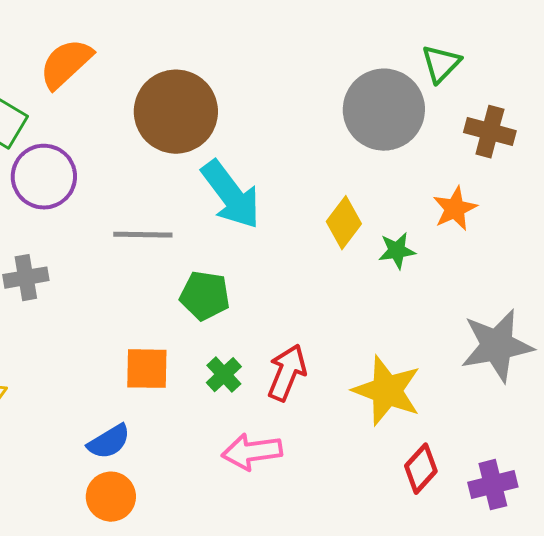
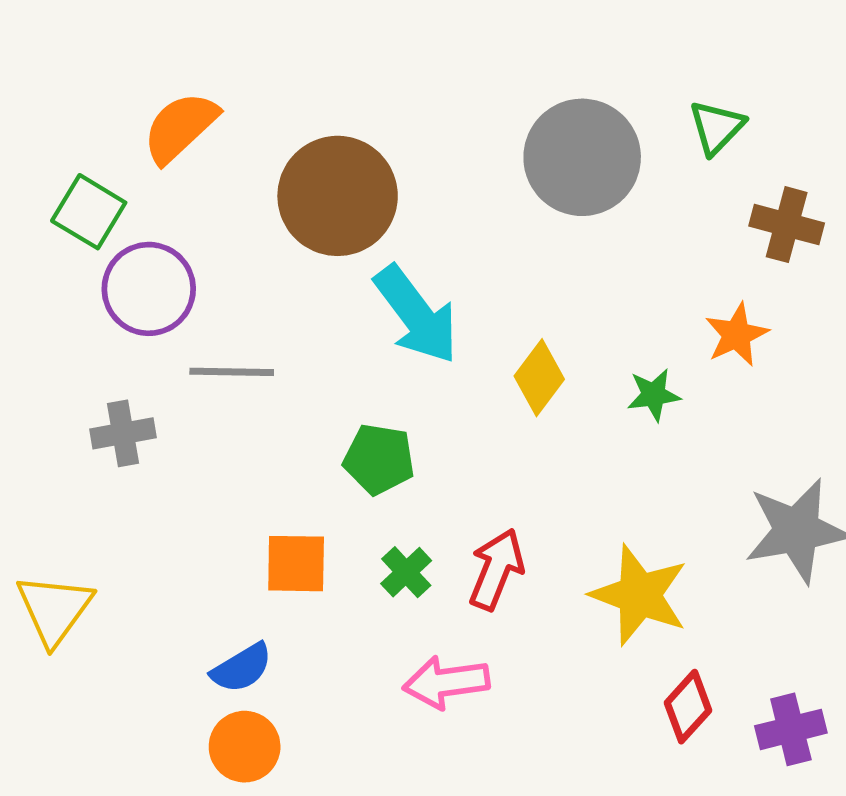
gray circle: (384, 110) -> (582, 157), moved
yellow diamond: (344, 223) -> (539, 378), moved
gray line: (143, 235) -> (232, 372), moved

